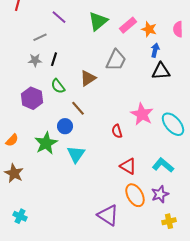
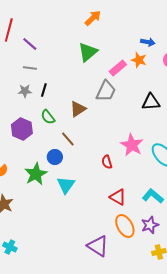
purple line: (59, 17) -> (30, 44), moved
pink rectangle: (128, 25) -> (118, 68), moved
gray line: (40, 37) -> (30, 68), turned 32
blue arrow: (155, 50) -> (148, 42), moved, turned 88

